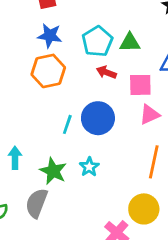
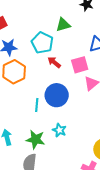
green triangle: (130, 42) -> (63, 25), moved
red arrow: (106, 72) -> (54, 62), turned 32

